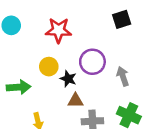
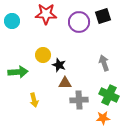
red star: (59, 30) -> (46, 14), moved
purple circle: (92, 62) -> (79, 22), moved

